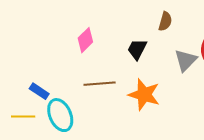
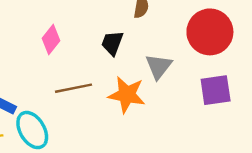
gray triangle: (186, 60) -> (159, 66), moved

